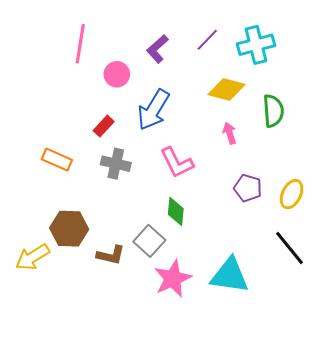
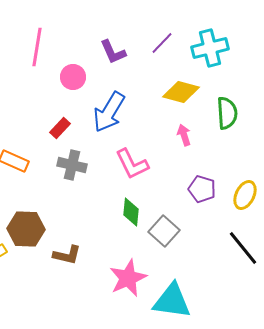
purple L-shape: (157, 49) -> (113, 52), turned -72
gray square: (149, 241) -> (164, 231), moved
cyan triangle: (230, 275) -> (172, 301), moved

